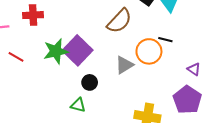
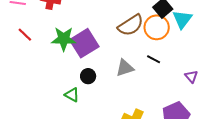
black line: (165, 40) -> (154, 59), moved
orange circle: (149, 51) -> (157, 27), moved
purple triangle: (194, 69) -> (191, 76), moved

